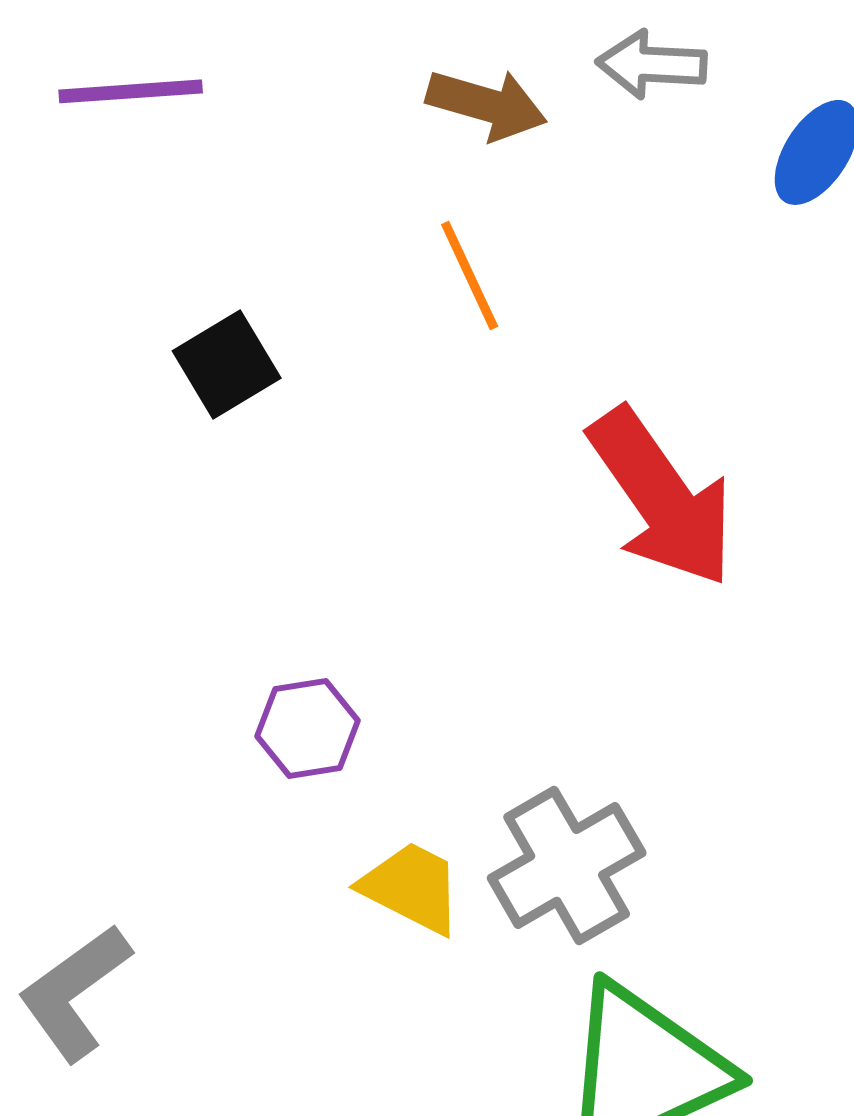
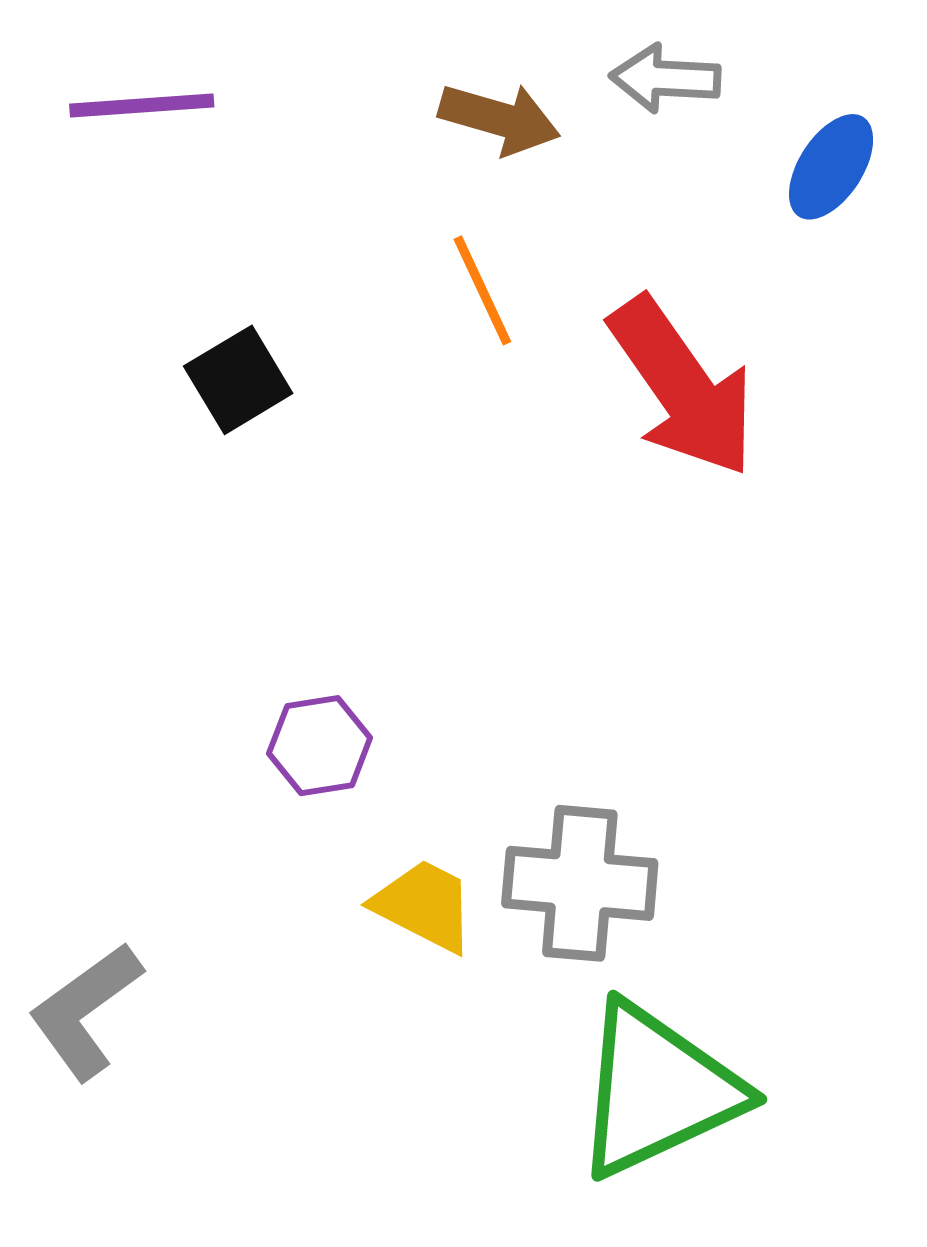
red arrow: (662, 497) -> (682, 387), moved
gray cross: (567, 865) -> (580, 883), turned 35

